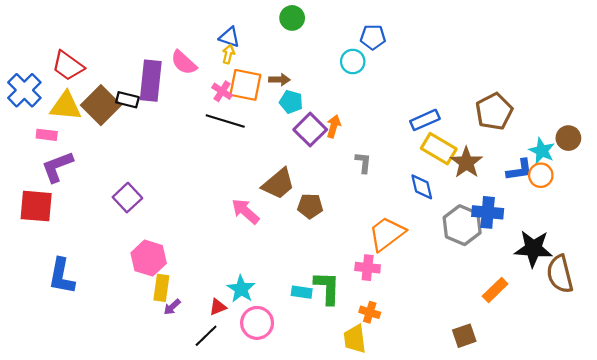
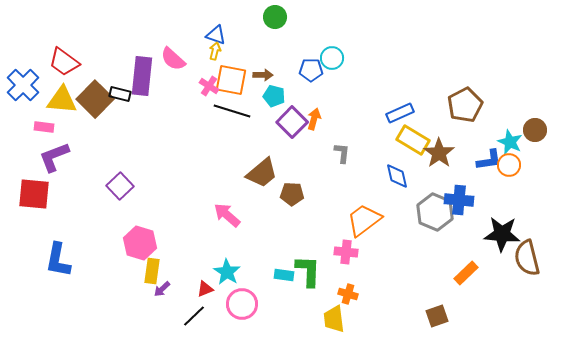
blue pentagon: (373, 37) -> (311, 70), moved
black line: (225, 121) -> (232, 111), moved
pink arrow: (245, 211) -> (227, 215), moved

